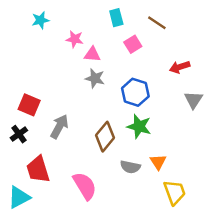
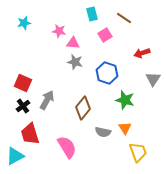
cyan star: (40, 20) -> (24, 23), moved
green star: (139, 126) -> (125, 100), moved
black cross: (19, 134) -> (23, 106), moved

